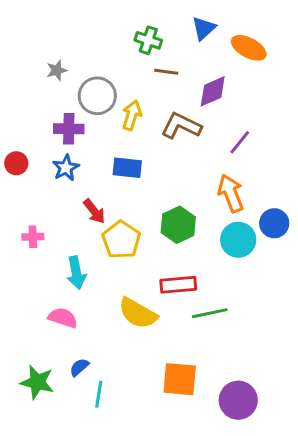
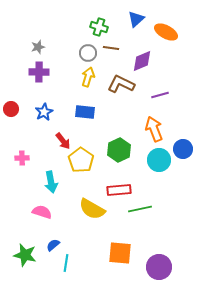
gray circle: (97, 96) -> (88, 53), moved, size x0.7
purple cross: (69, 129) -> (39, 72), moved
purple line: (240, 142) -> (160, 95), turned 36

